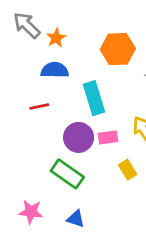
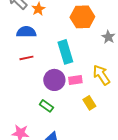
blue semicircle: (55, 70) -> (26, 32), moved
green rectangle: (67, 174) -> (46, 106), size x0.6

